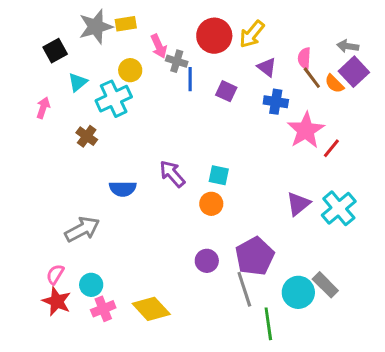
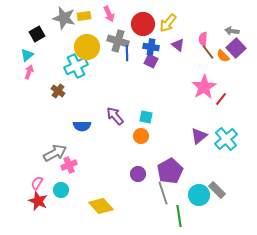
gray star: (96, 27) -> (64, 18), turned 30
pink arrow: (159, 46) -> (109, 14), moved
gray cross: (177, 61) -> (118, 41), size x1.5
yellow circle: (130, 70) -> (87, 47), size x1.6
cyan triangle: (78, 82) -> (27, 55), moved
blue cross: (276, 102) -> (151, 47), moved
pink cross: (103, 309) -> (69, 165), moved

